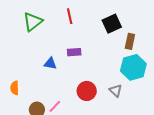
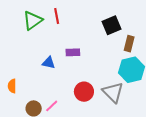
red line: (70, 16) -> (57, 16), moved
gray triangle: (116, 91) -> (113, 92), size x1.6

